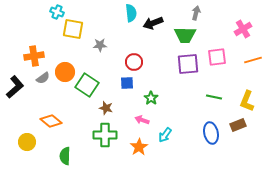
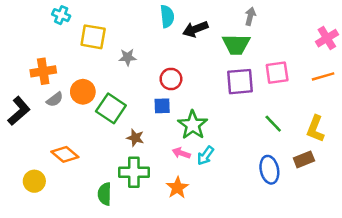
cyan cross: (57, 12) -> (61, 15), moved
pink cross: (243, 29) -> (327, 38), moved
green line: (214, 97) -> (273, 124), turned 35
green star: (151, 98) -> (193, 125), size x1.6
cyan arrow: (165, 135) -> (206, 156), moved
green semicircle: (65, 156) -> (105, 194), moved

